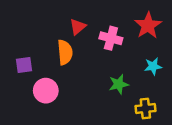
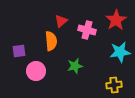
cyan star: (153, 66) -> (120, 52), size x1.5
green star: (119, 84) -> (75, 66), moved

